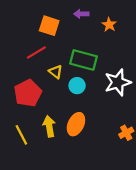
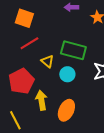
orange square: (49, 26) -> (24, 18), moved
yellow arrow: (49, 126) -> (41, 100), moved

